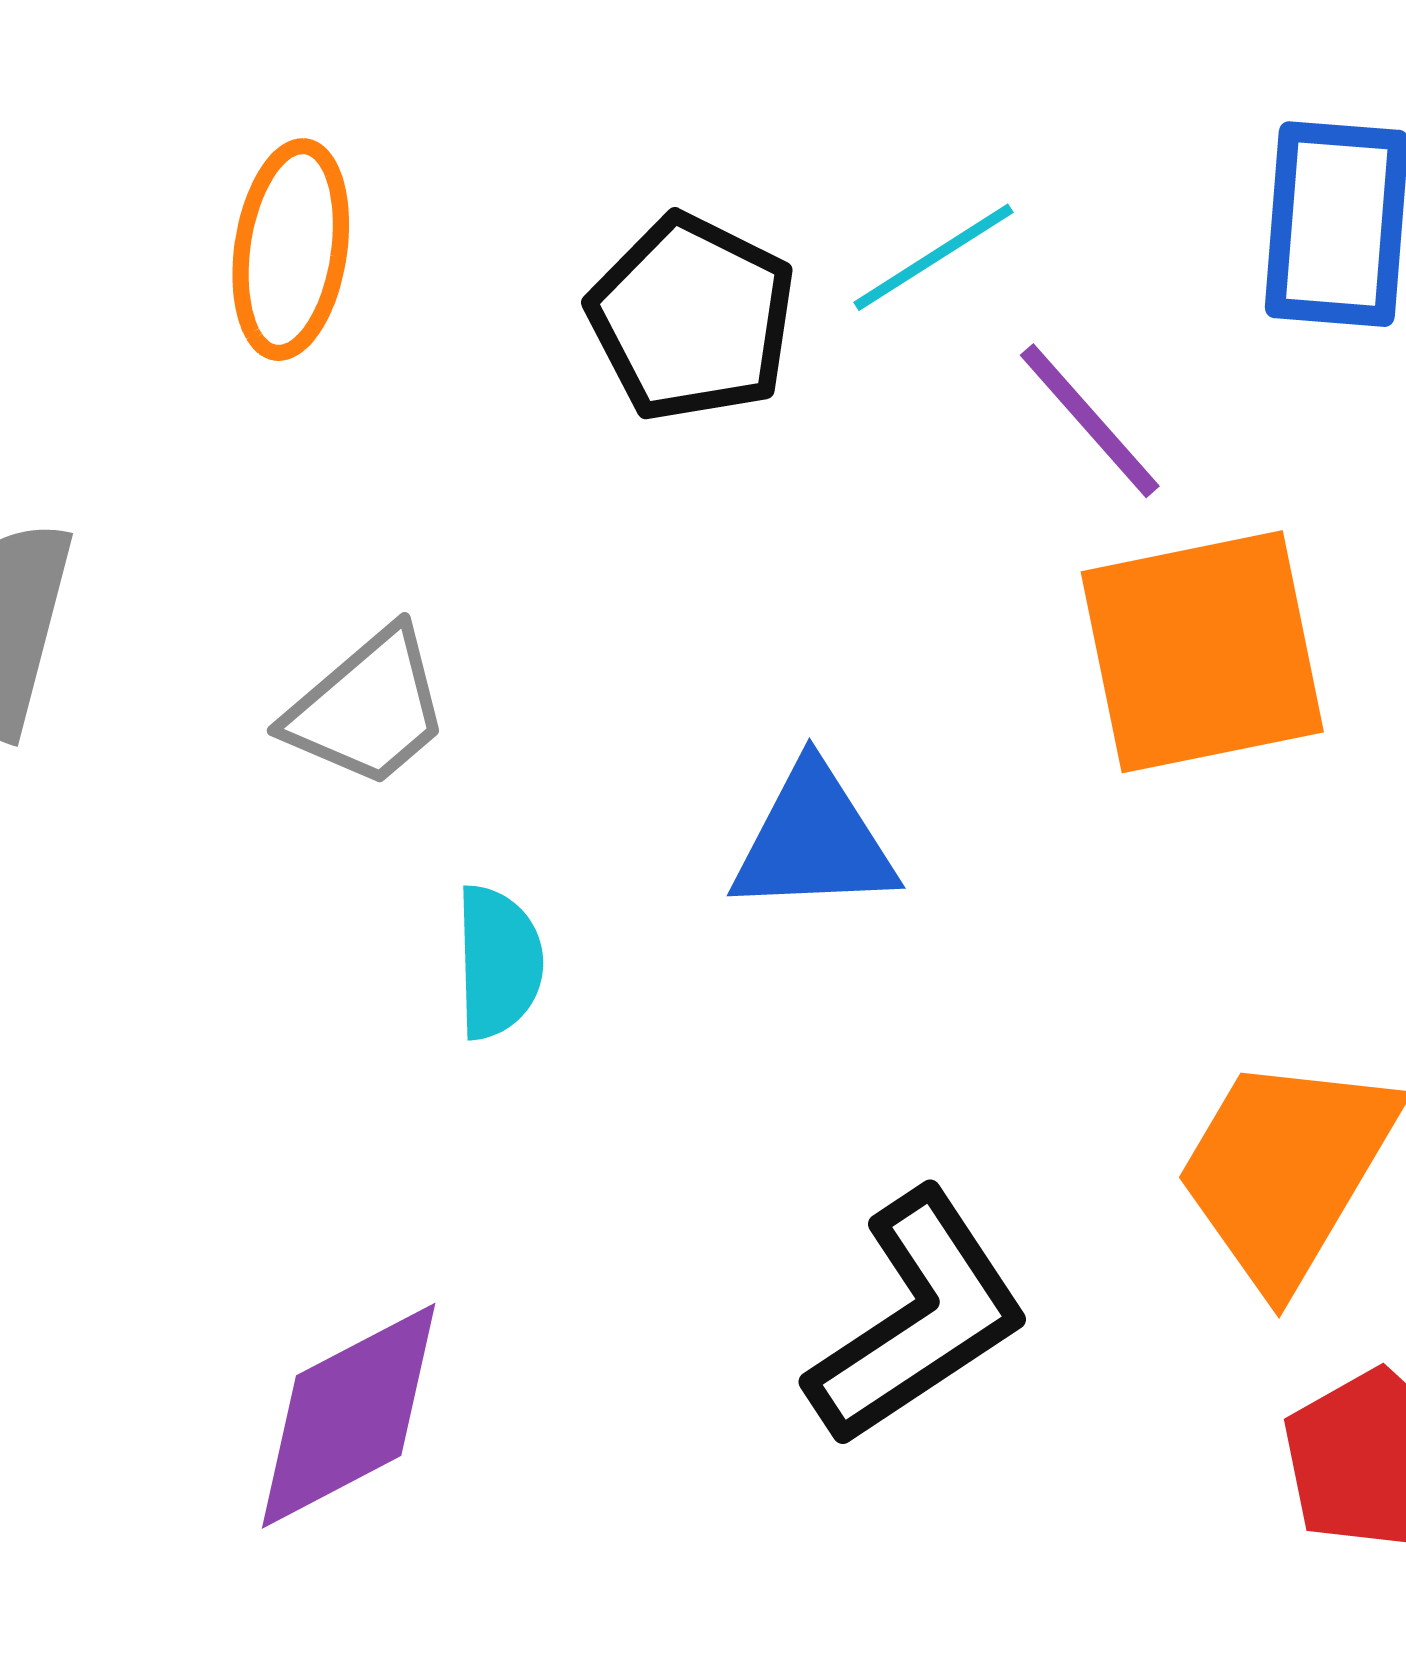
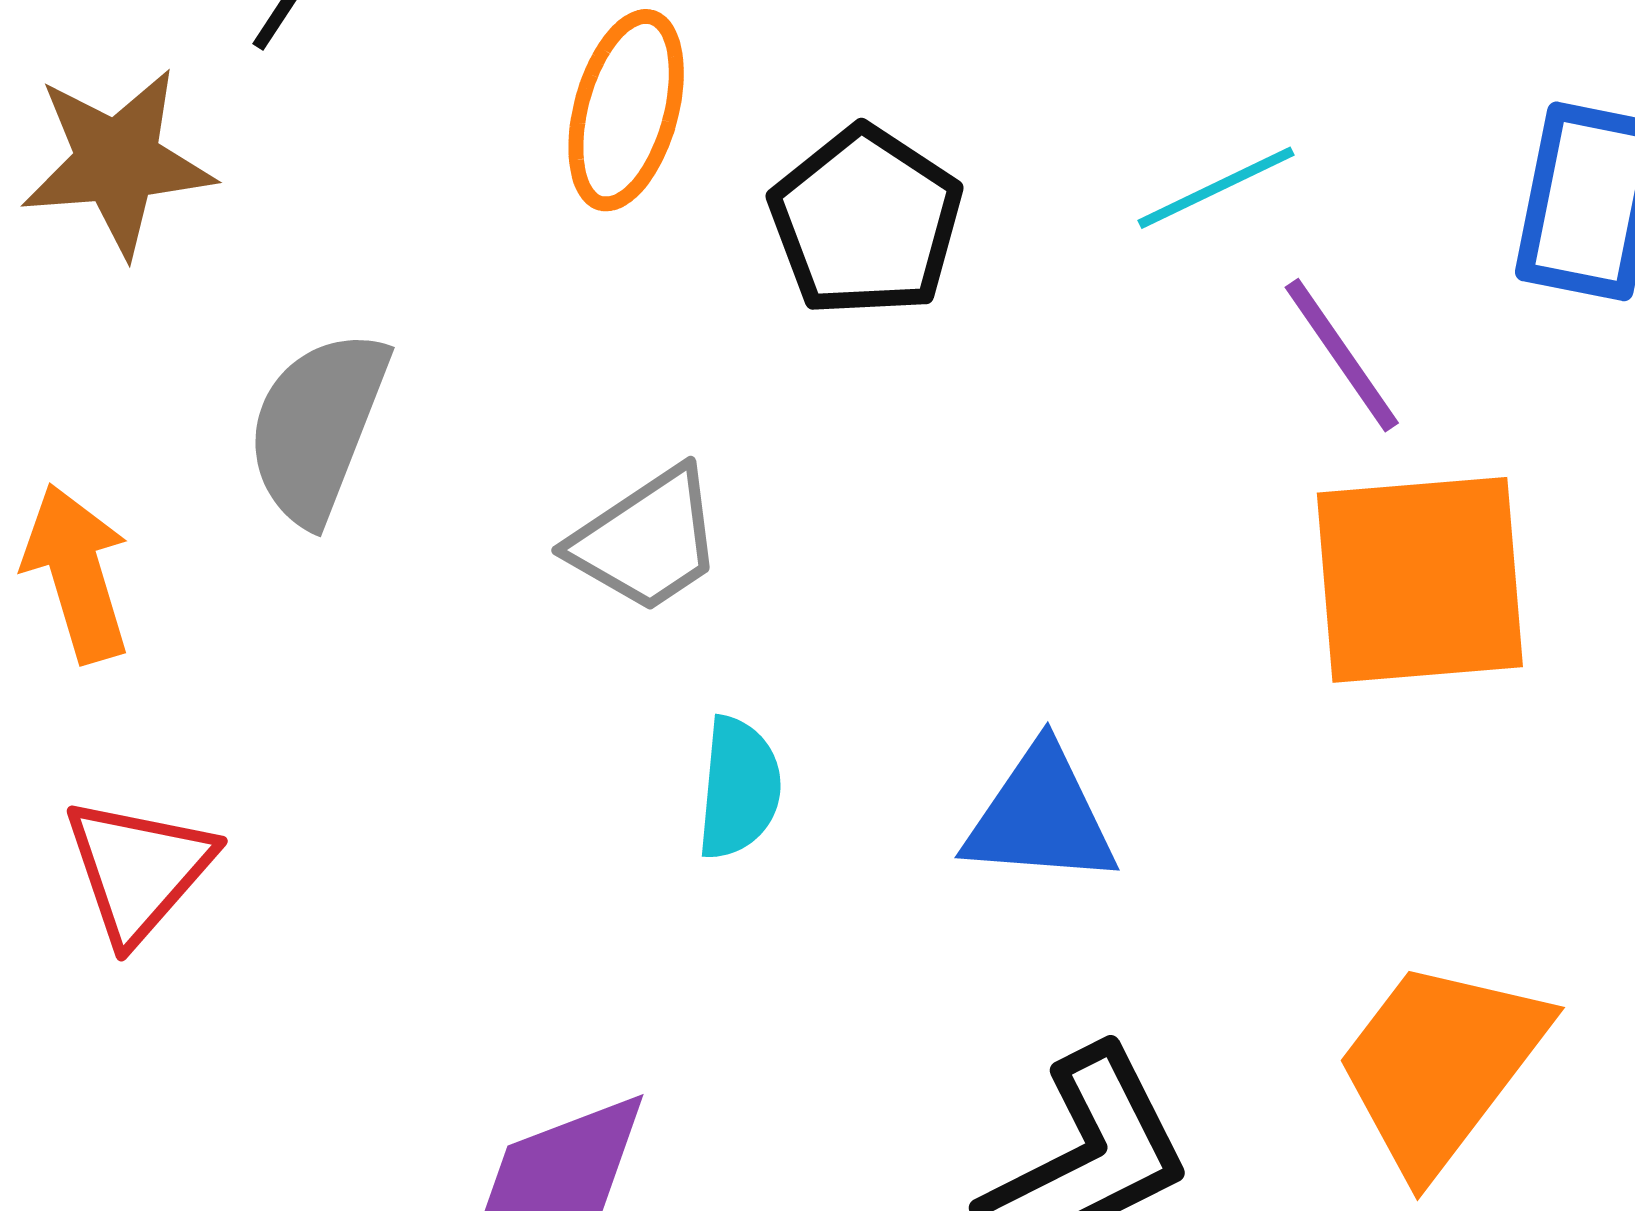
black pentagon: (692, 318) -> (866, 222), moved
blue triangle: (814, 841) -> (1041, 817), moved

